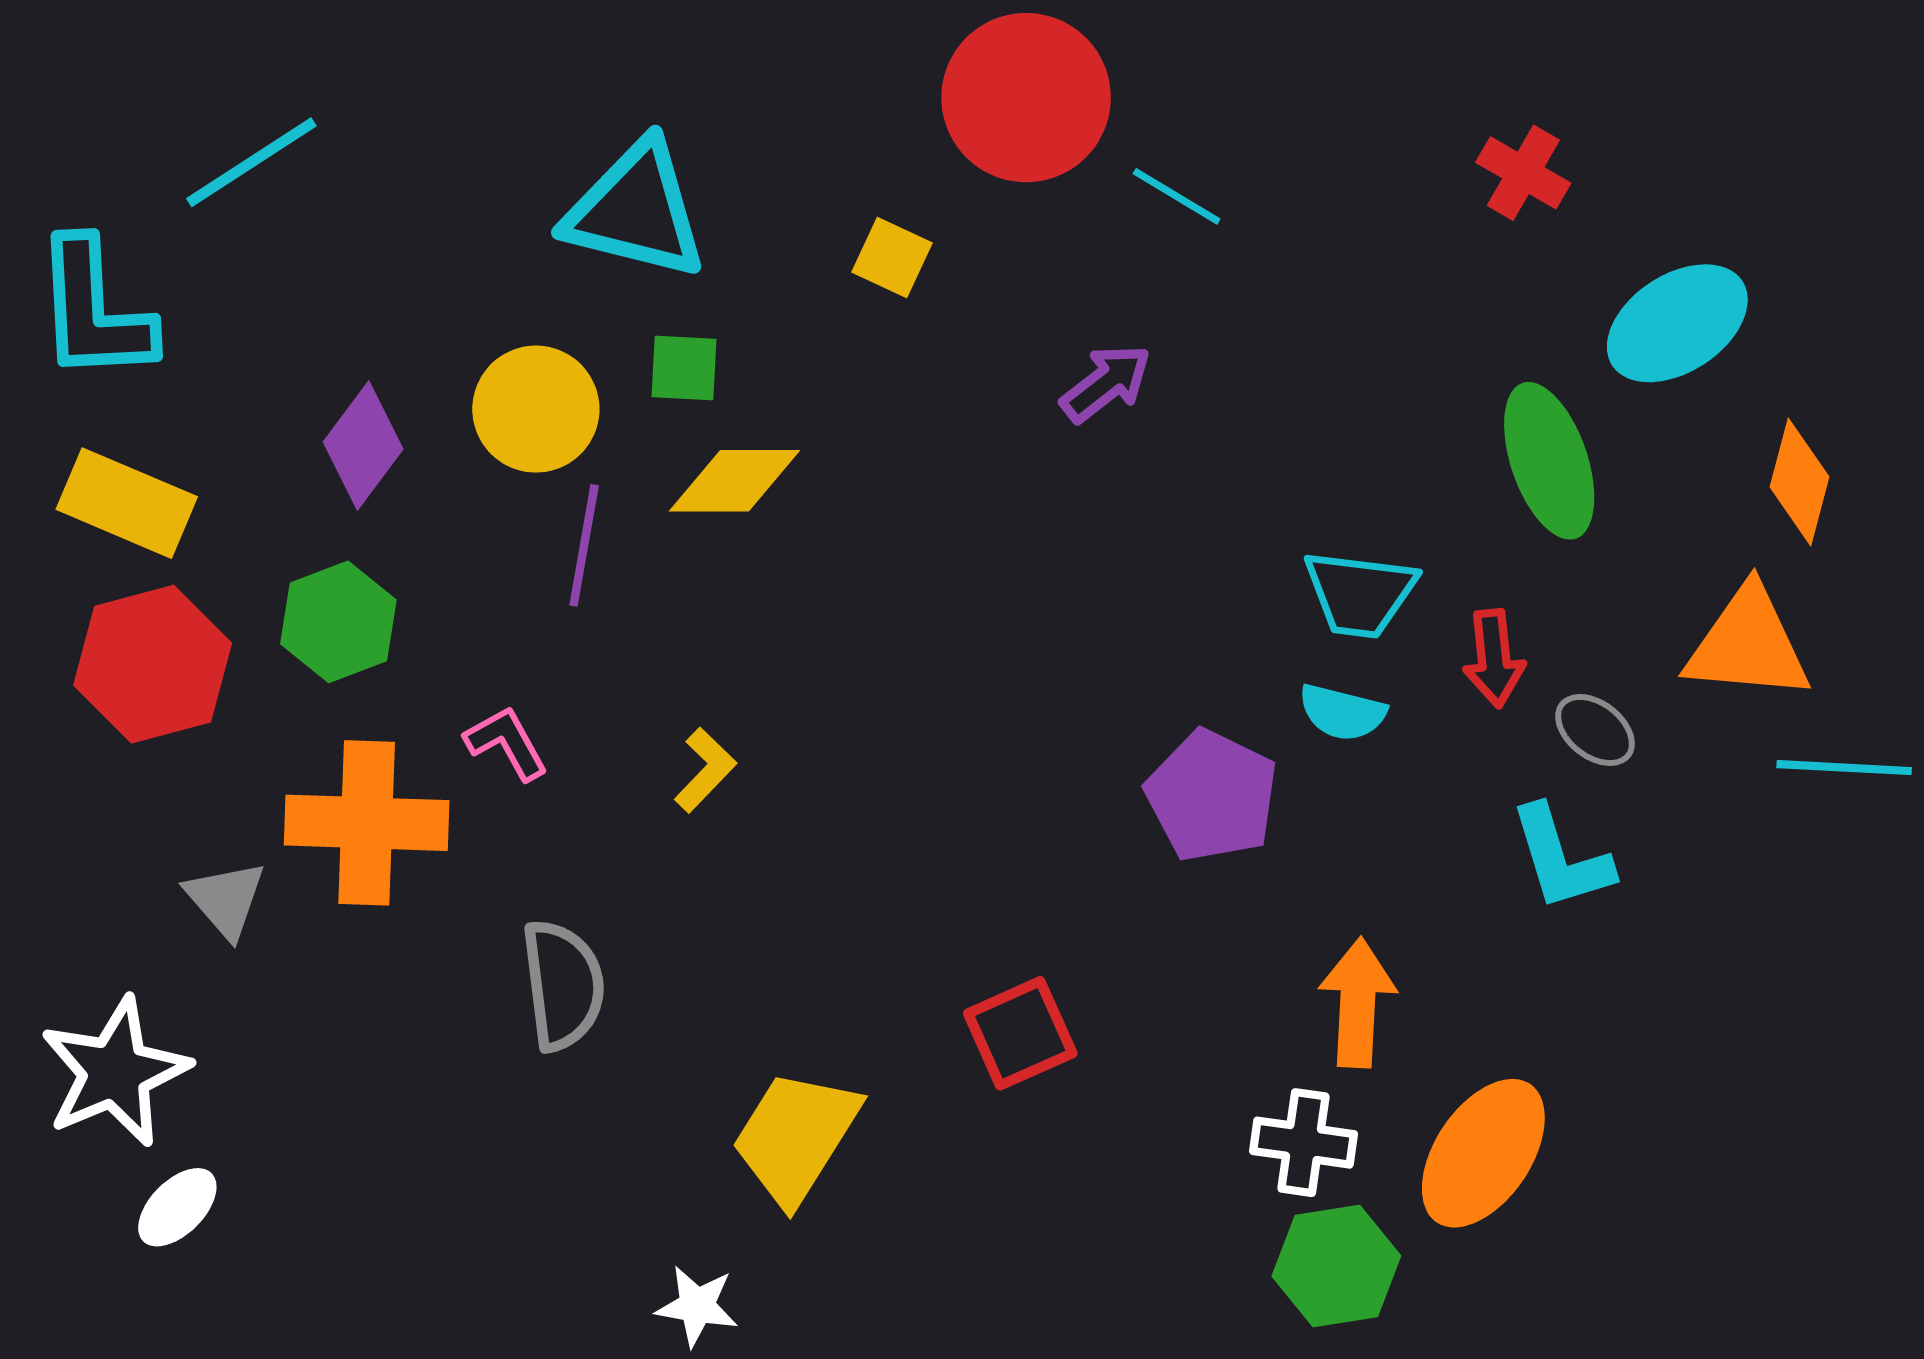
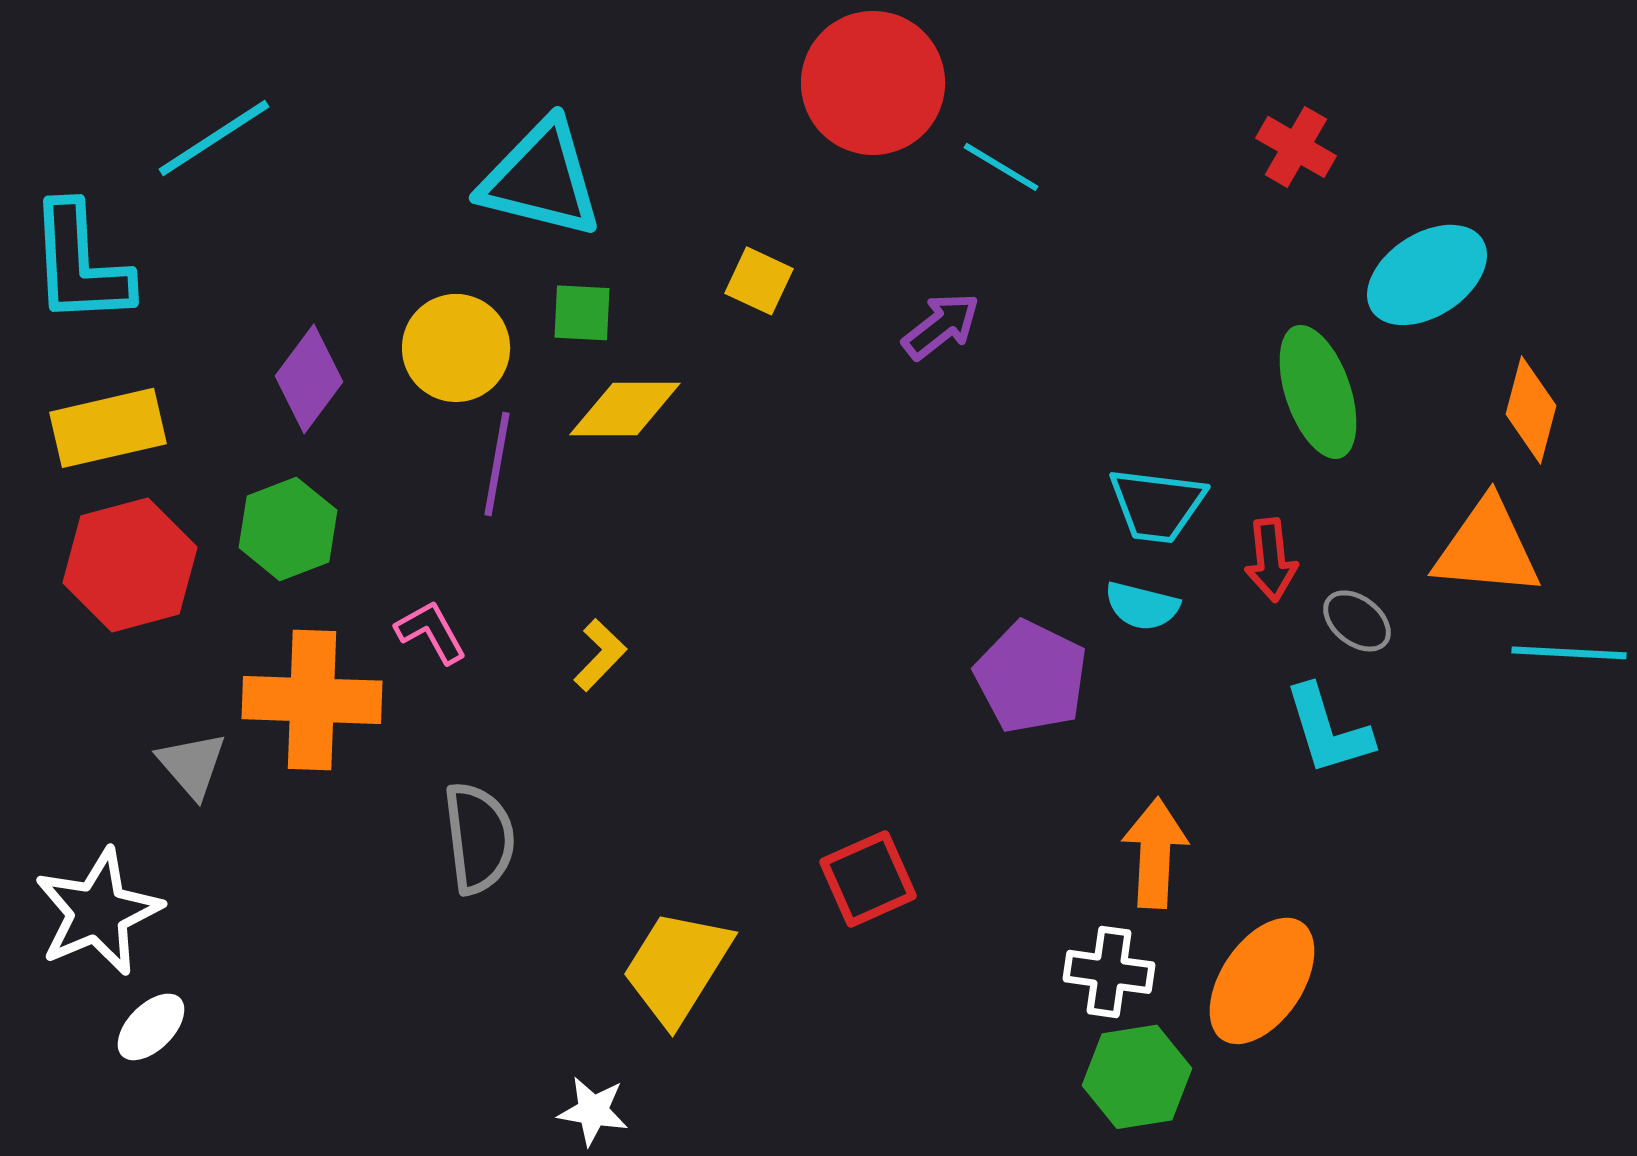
yellow square: (892, 257) -> (759, 281), moved
yellow rectangle: (127, 503) -> (108, 428), turned -36

